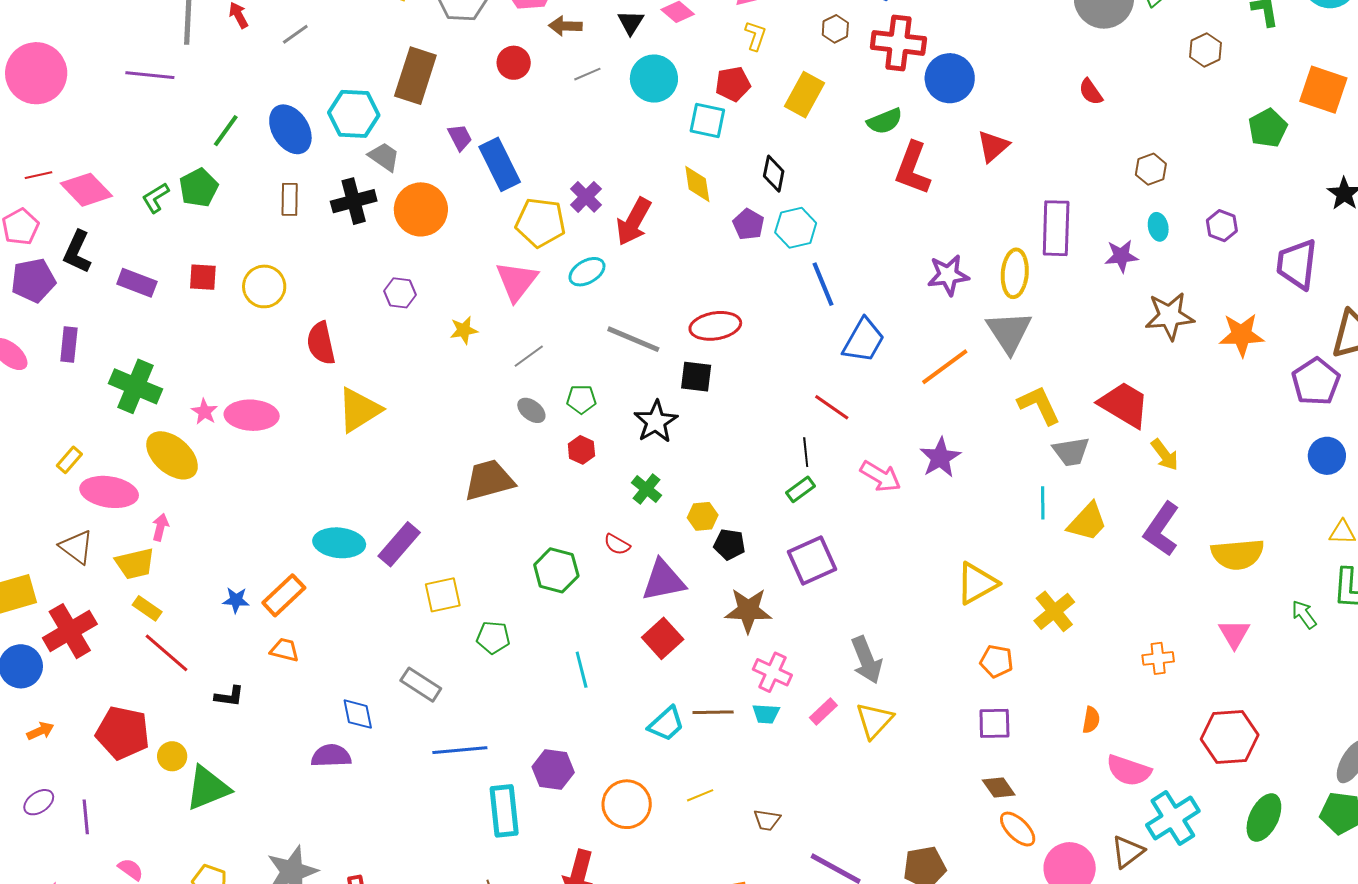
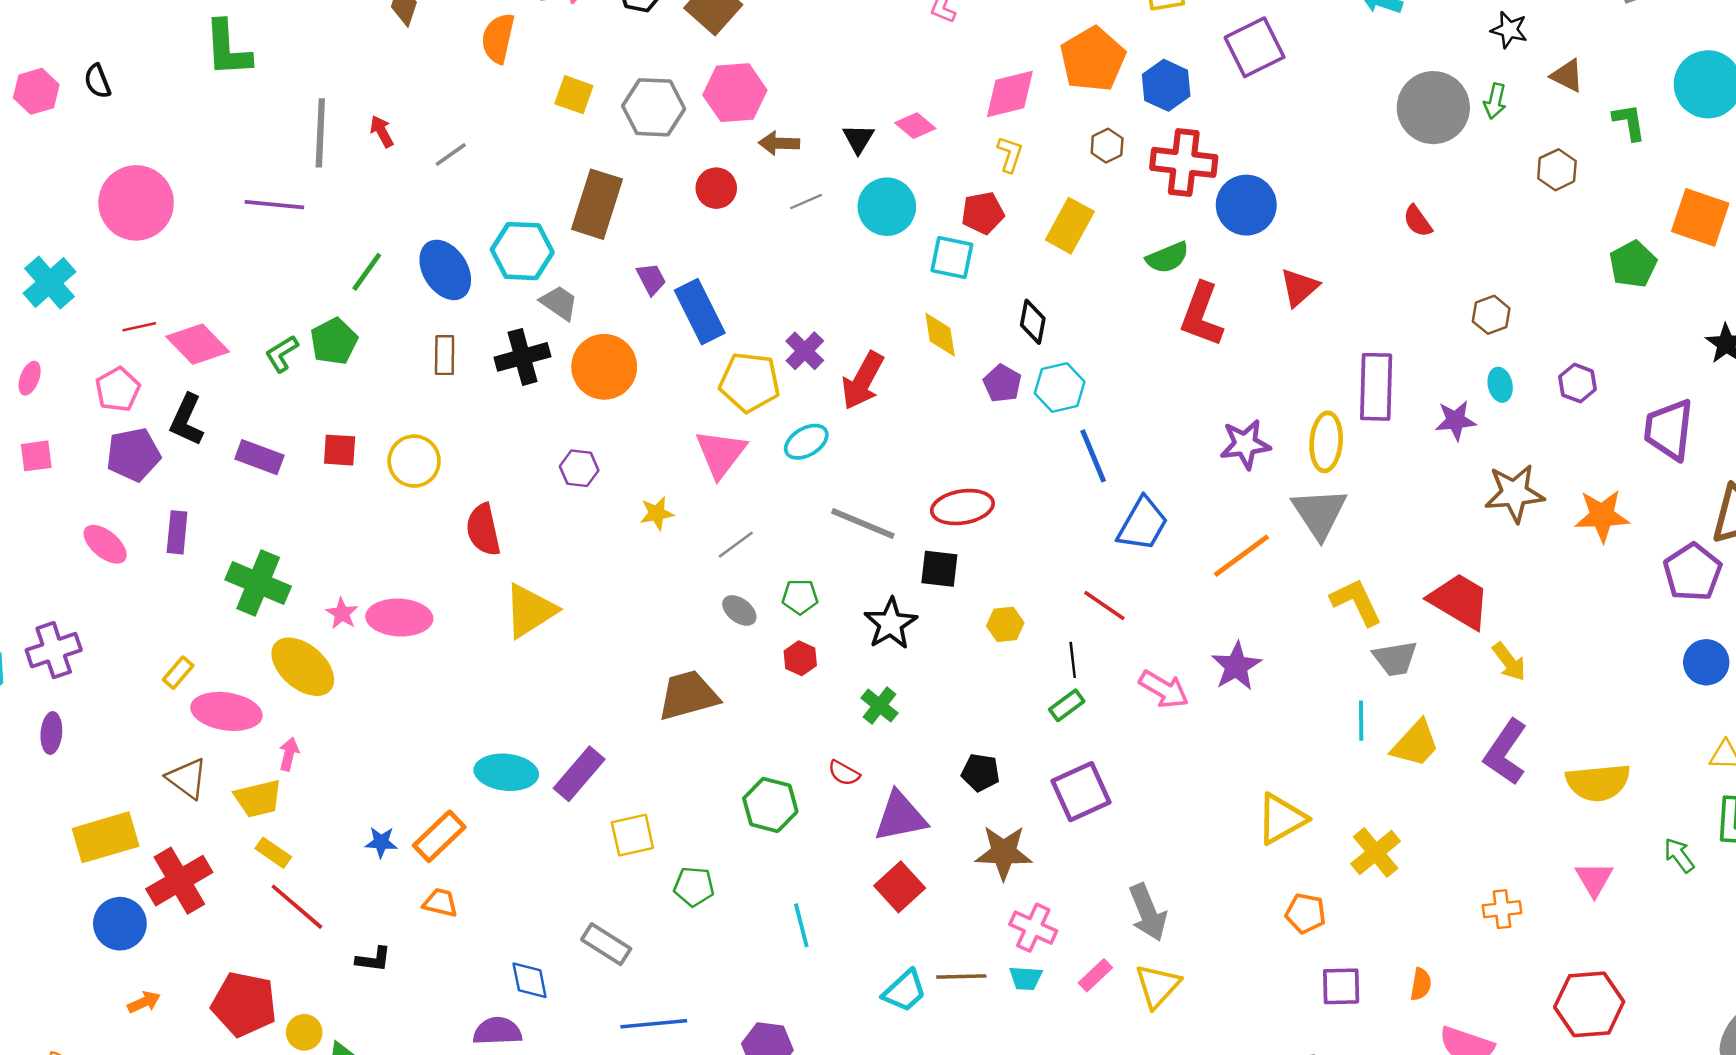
yellow hexagon: (703, 516) -> (1005, 624), moved
purple square: (994, 723) -> (1341, 986), moved

